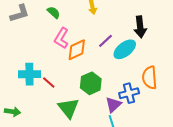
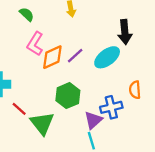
purple line: (105, 41) -> (75, 56), moved
orange semicircle: (150, 78) -> (135, 90), size x0.7
red line: (49, 83) -> (19, 109), moved

